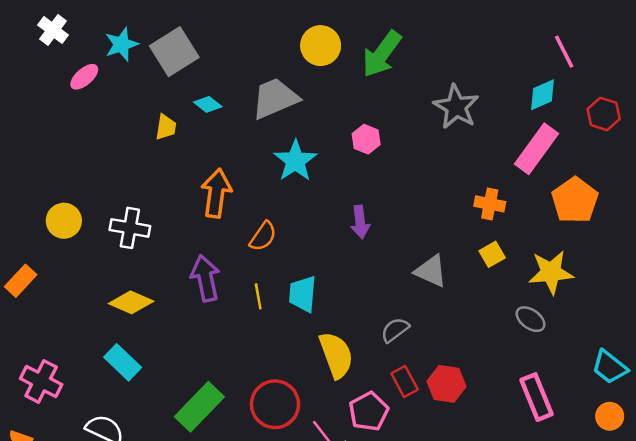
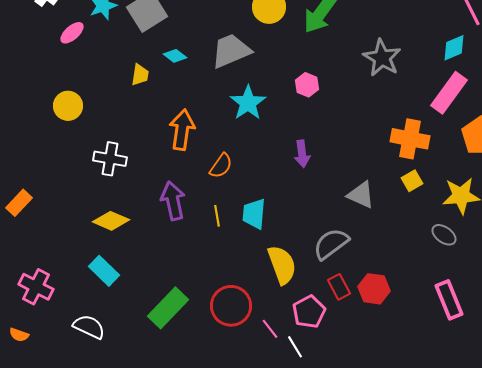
orange cross: (490, 204) -> (410, 139), size x1.5
yellow circle: (64, 221) -> (68, 106), moved
gray semicircle: (395, 330) -> (331, 244), size x1.5

